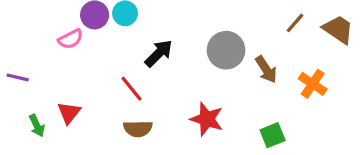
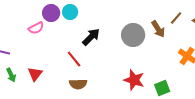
brown arrow: (266, 69) -> (158, 29), moved
red star: (207, 119) -> (134, 80), moved
green arrow: (37, 126) -> (11, 75), moved

